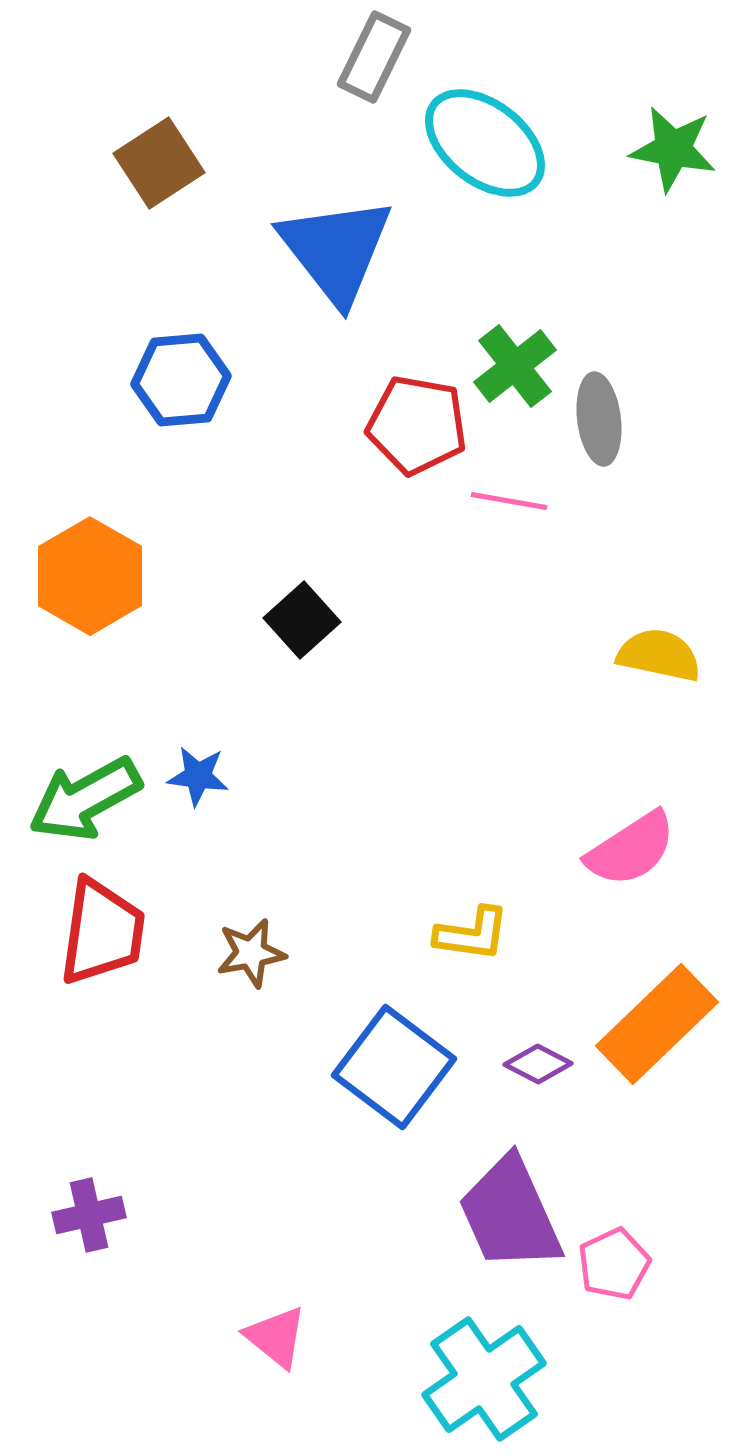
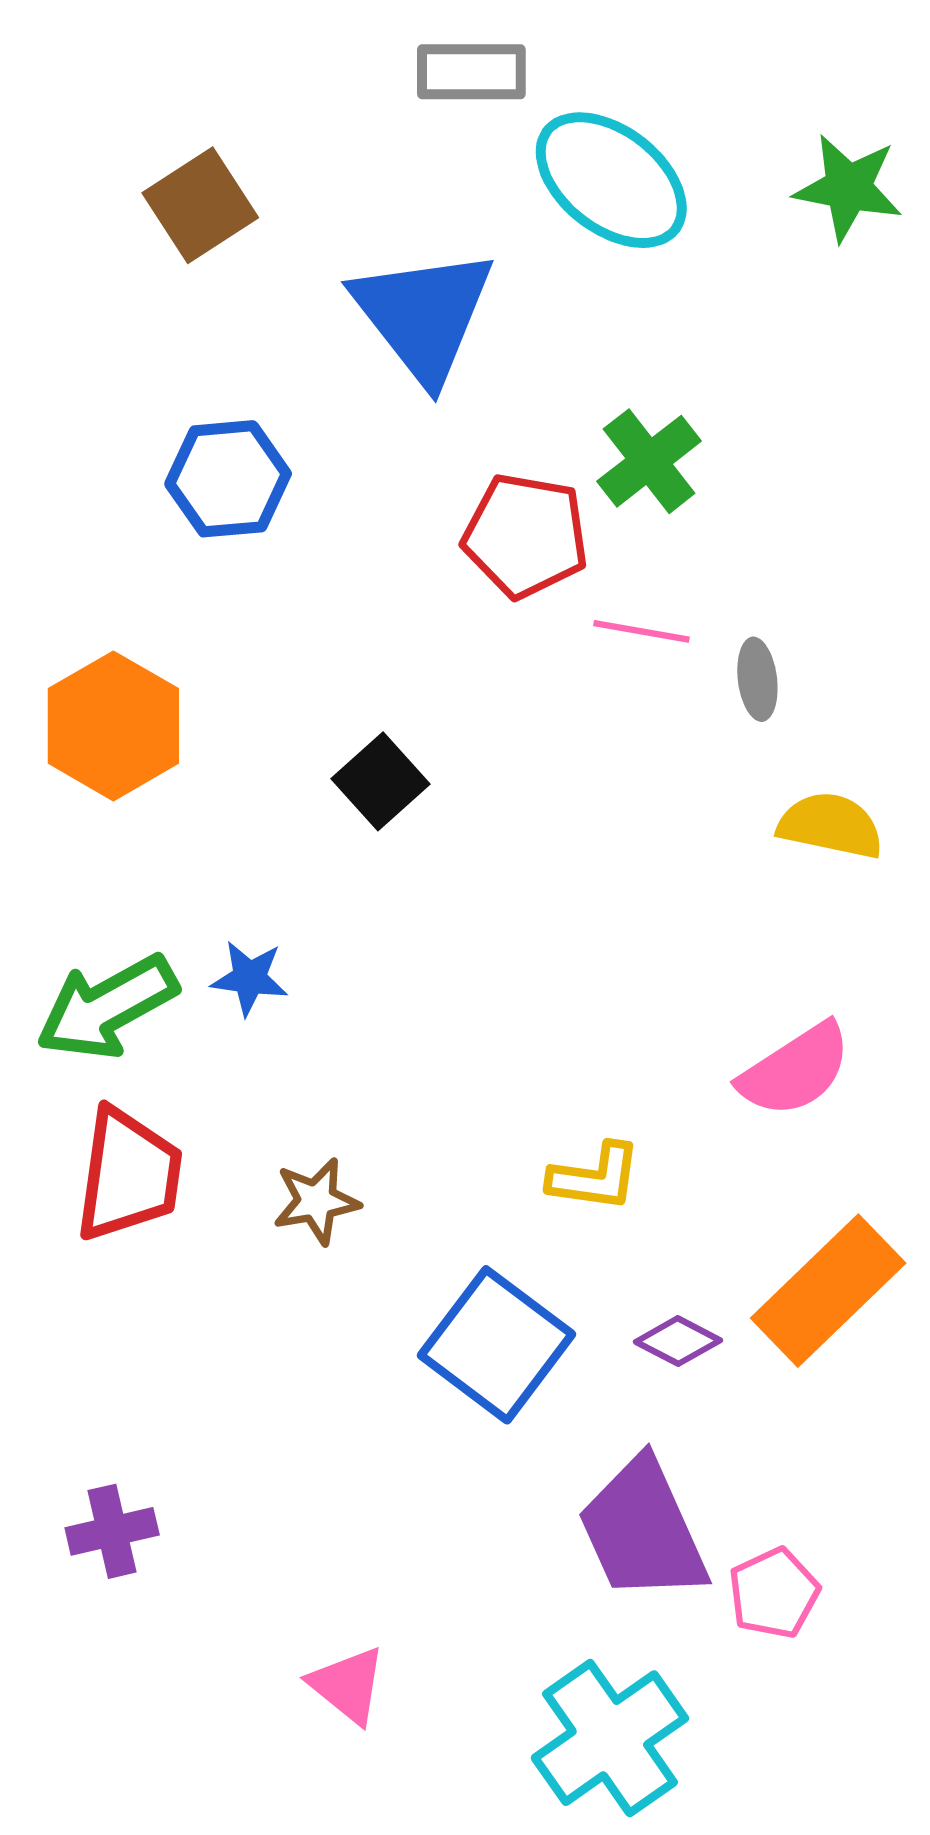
gray rectangle: (374, 57) -> (471, 72), turned 64
gray ellipse: (599, 419) -> (757, 679), moved, size x0.7

